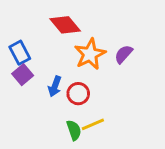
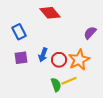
orange star: (90, 54) -> (79, 60), moved
purple square: (23, 75) -> (21, 58), moved, turned 32

